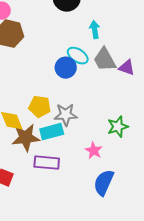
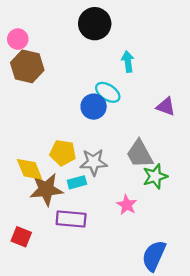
gray trapezoid: (105, 60) -> (140, 154), moved
cyan rectangle: (52, 132) -> (77, 182), size x0.7
blue semicircle: (104, 183) -> (154, 256), moved

